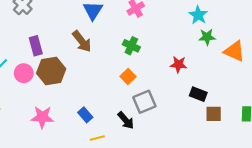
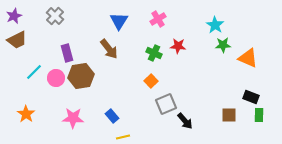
red star: (178, 64) -> (178, 46), moved
black rectangle: (198, 94) -> (251, 97), moved
black arrow: (126, 120) -> (185, 121), moved

